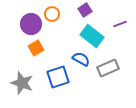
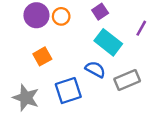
purple circle: (31, 24) -> (36, 15), moved
purple line: (120, 24) -> (141, 28), turned -40

